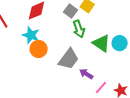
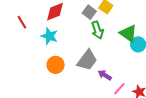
green triangle: (101, 43) -> (128, 33), moved
orange circle: (39, 49) -> (56, 65), moved

